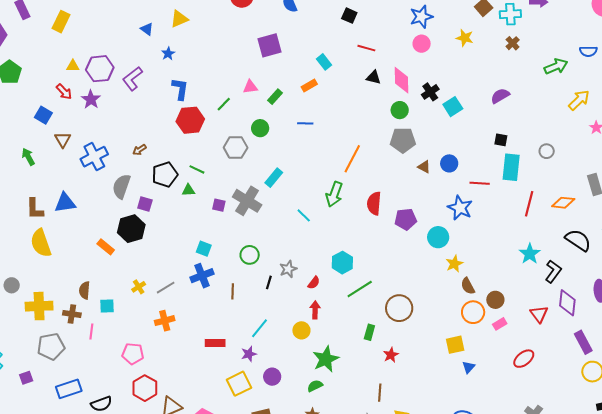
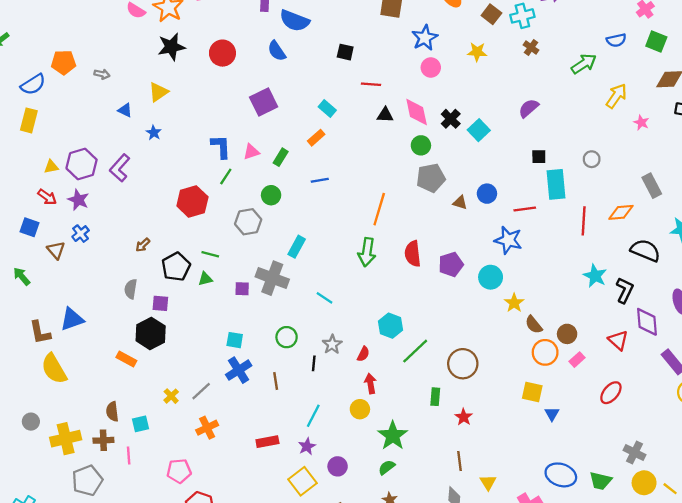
blue L-shape: (180, 89) -> (221, 147), moved
blue cross: (94, 157) -> (81, 234), moved, size x0.6
gray semicircle: (121, 186) -> (131, 289), size x0.7
cyan line: (304, 215) -> (324, 298), moved
yellow square: (455, 345) -> (532, 392), turned 36

